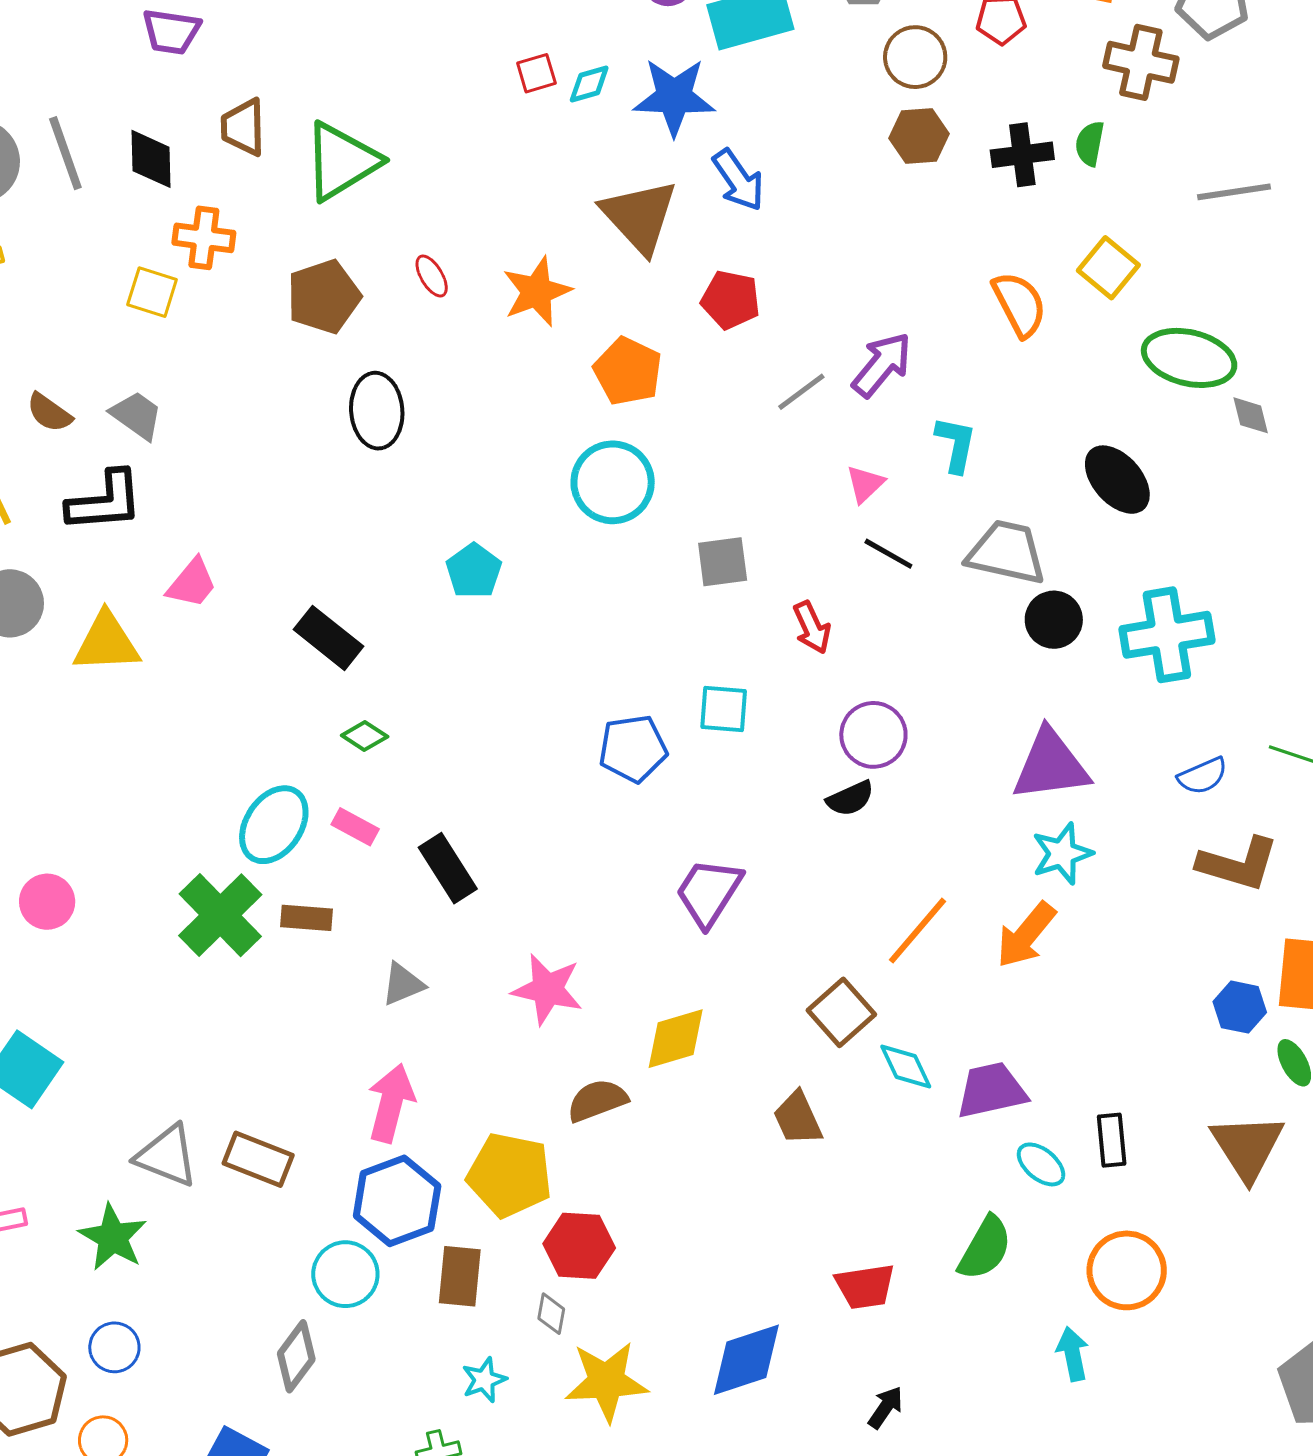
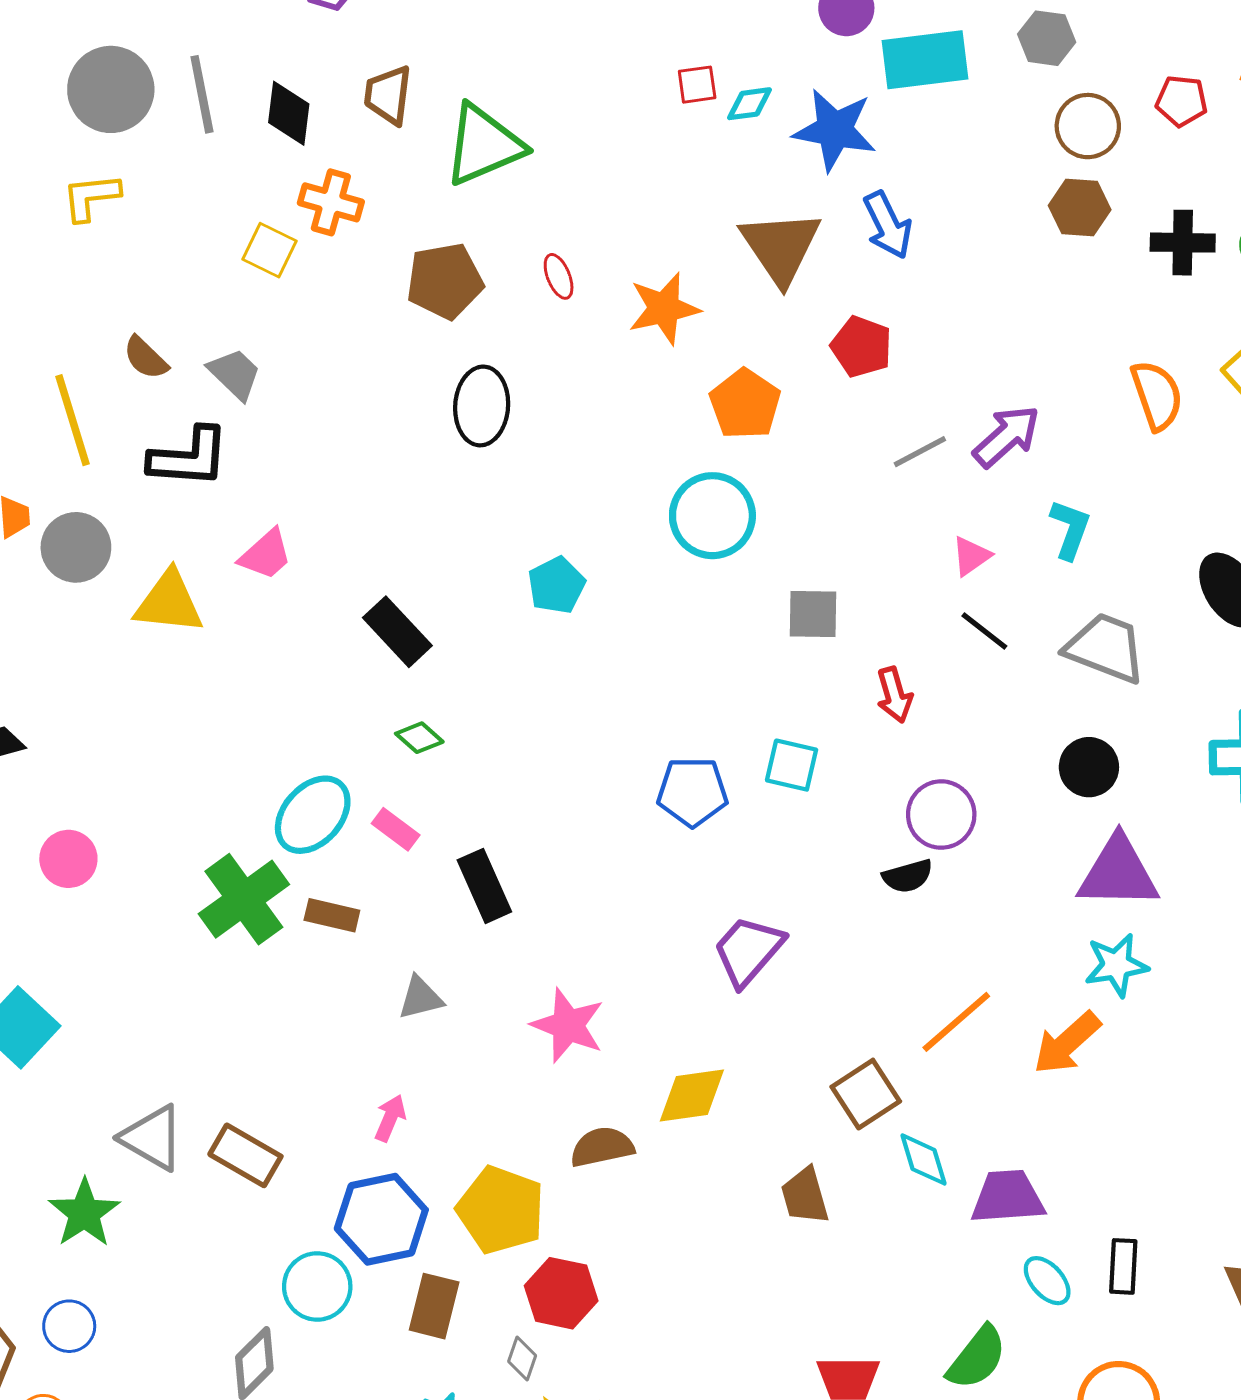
black circle: (1054, 620) -> (1089, 767), moved
pink arrow: (391, 1103) -> (390, 1118), size x0.6

